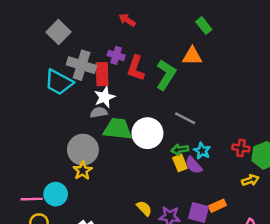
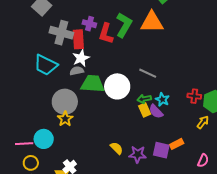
orange triangle: (192, 56) -> (152, 22), size x1.4
green L-shape: (166, 75) -> (124, 25), moved
cyan trapezoid: (59, 82) -> (46, 65), moved
yellow arrow: (250, 180) -> (203, 122), turned -32

